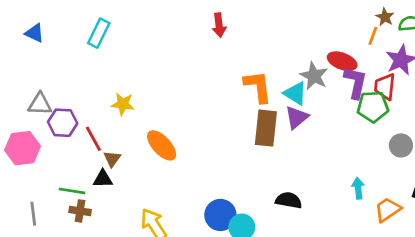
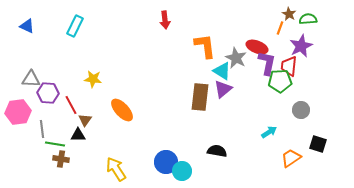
orange L-shape: (258, 87) -> (205, 46), moved
cyan arrow: (358, 188) -> (269, 132), moved, turned 63
gray line: (33, 214) -> (42, 129), moved

